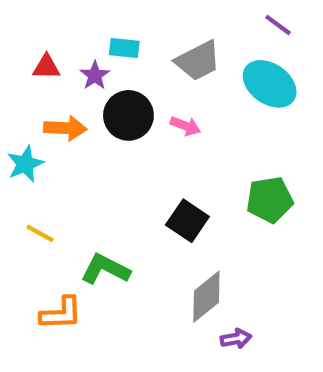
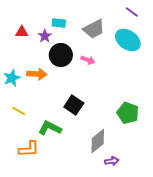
orange arrow: (65, 128) -> (37, 74), moved
green pentagon: (270, 200) -> (128, 113), moved, turned 30
black square: (187, 221) -> (74, 105), moved

